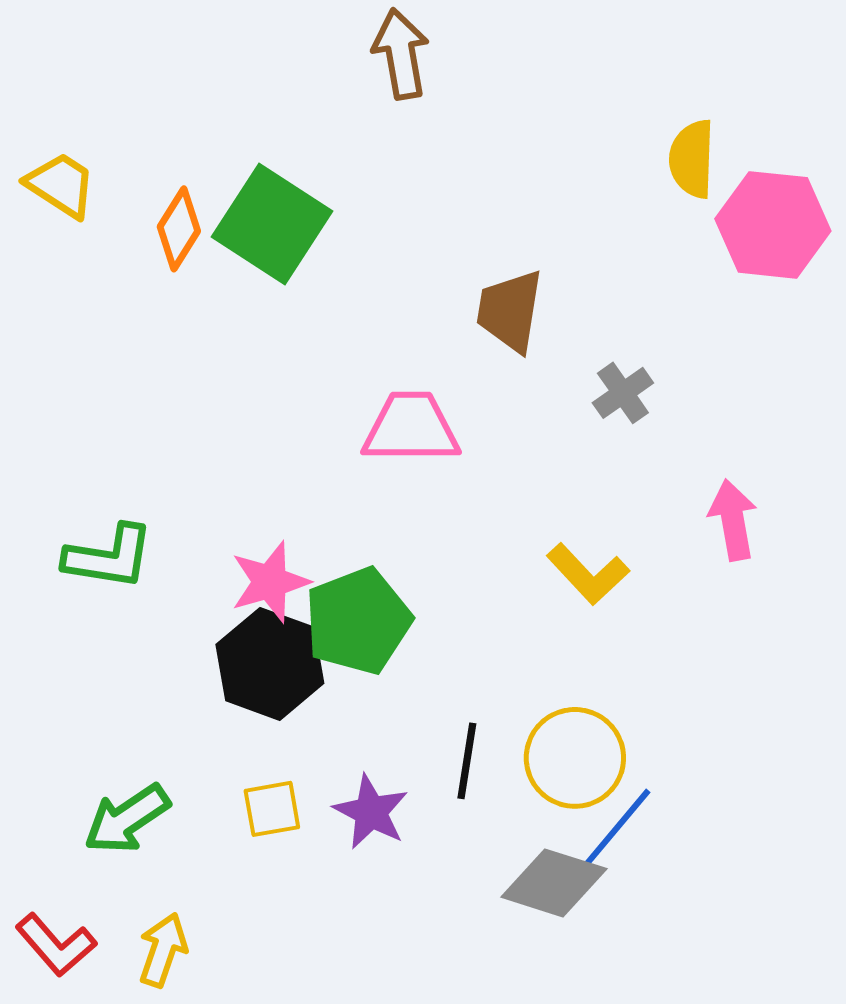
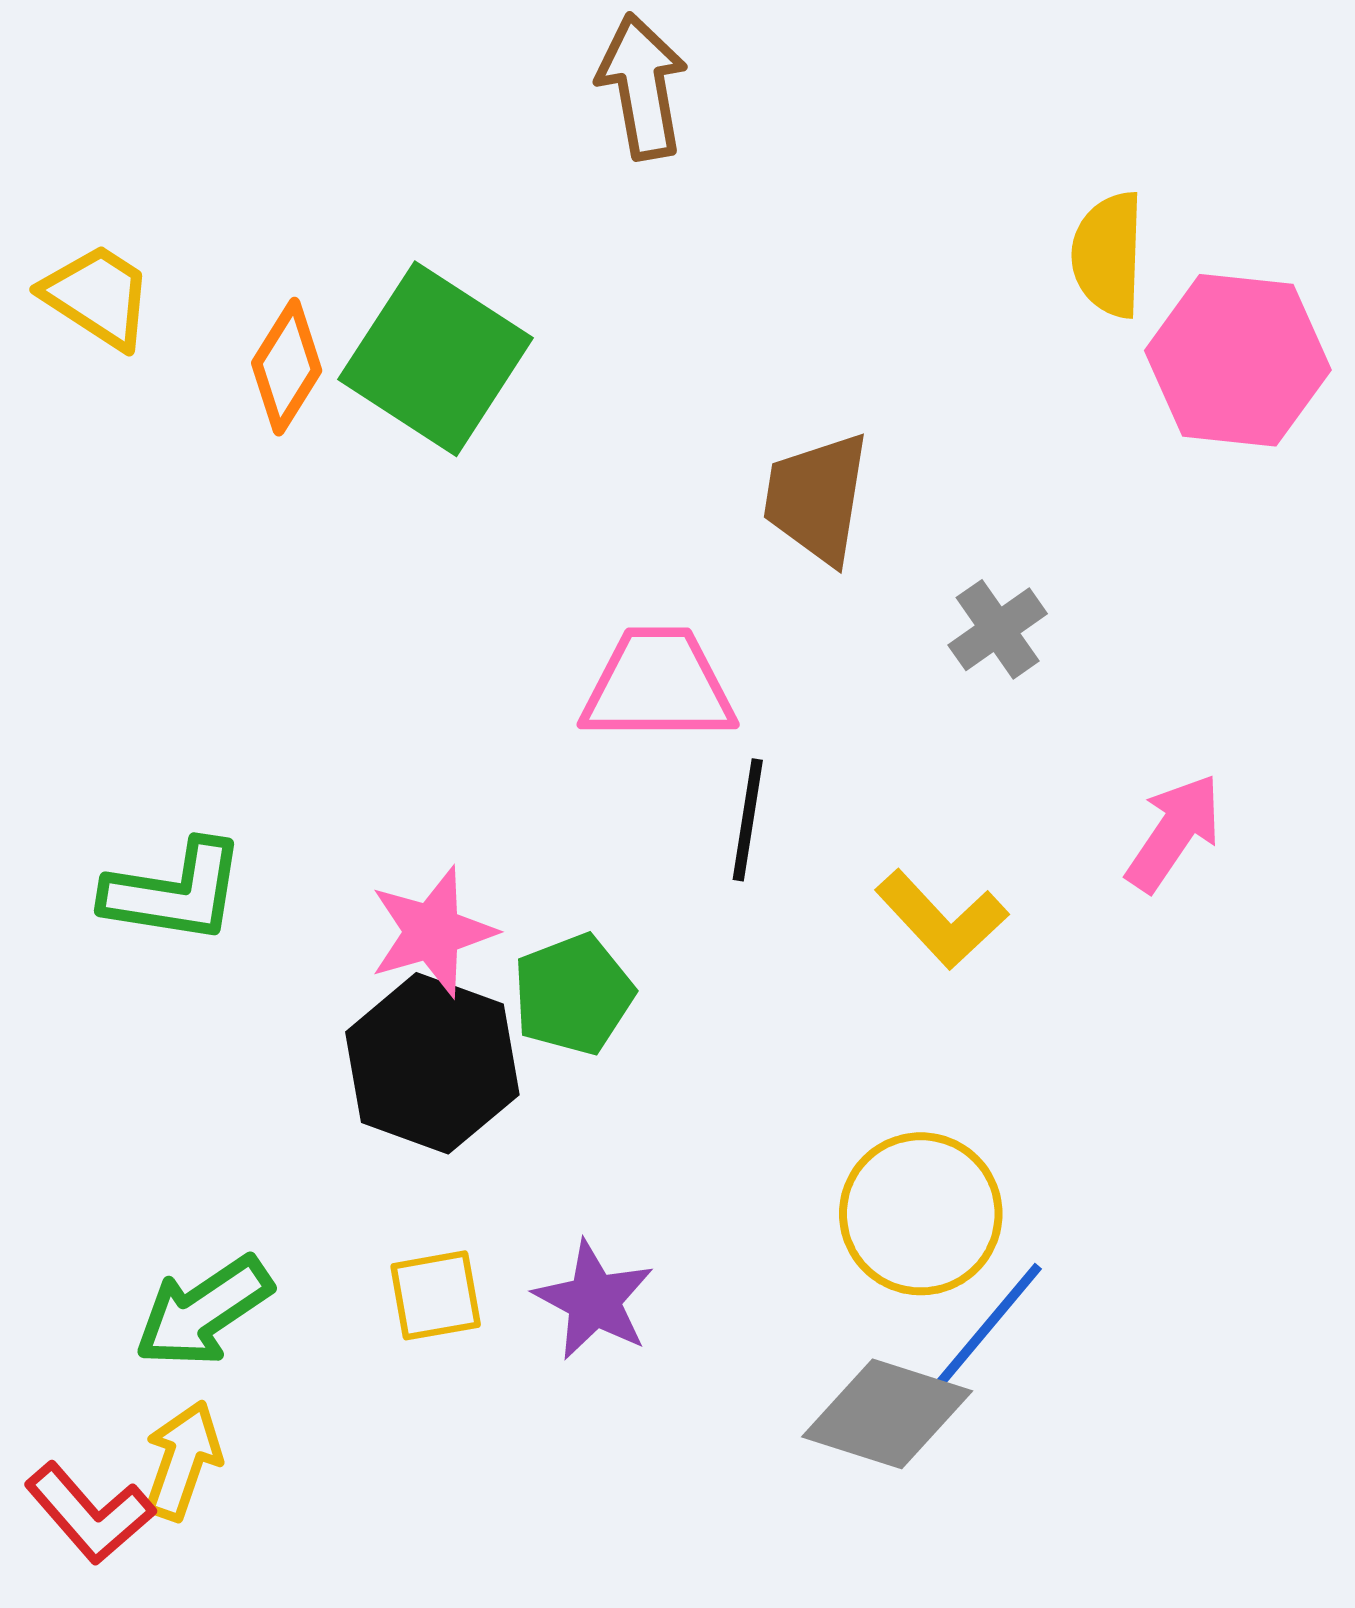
pink arrow: (733, 520) -> (1174, 833), turned 44
green pentagon: (358, 621) -> (573, 994), size x0.7
black line: (467, 761) -> (748, 820), moved
yellow arrow: (163, 950) -> (183, 1460), moved

